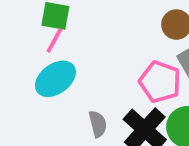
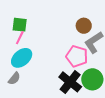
gray semicircle: (98, 124) -> (14, 78), moved, turned 56

